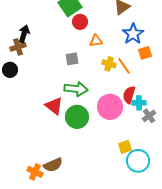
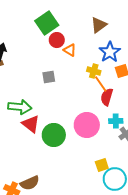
orange triangle: (96, 41) -> (70, 50), moved, turned 40
yellow cross: (109, 64) -> (94, 71), moved
green arrow: (76, 89) -> (20, 107), moved
red semicircle: (129, 95) -> (107, 97), moved

